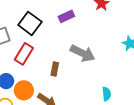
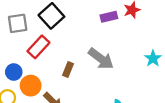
purple rectangle: (66, 16) -> (109, 17), moved

